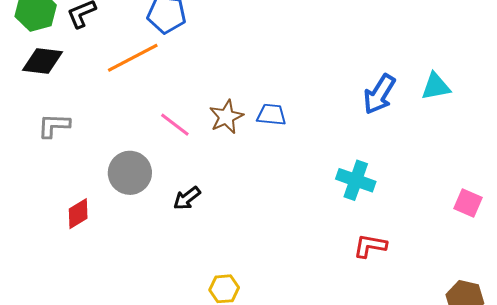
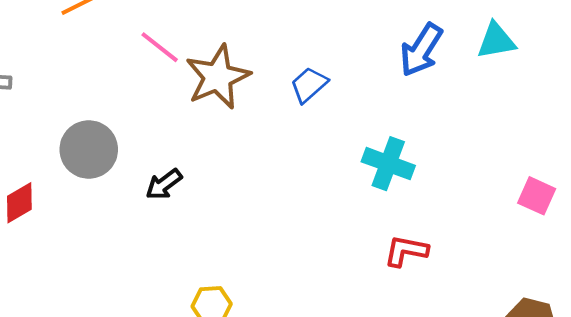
blue trapezoid: (271, 115) -> (309, 85), moved, turned -48
brown star: (226, 117) -> (218, 77), size x1.4
pink line: (175, 125) -> (160, 47), moved

